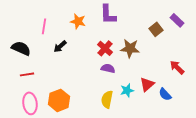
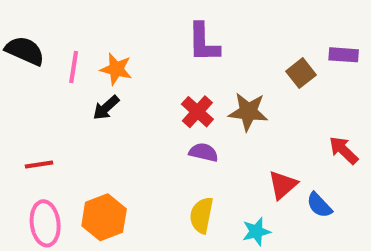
purple rectangle: (177, 20) -> (344, 55), turned -40
orange star: (78, 21) -> (116, 69), moved
black semicircle: (21, 48) -> (25, 51), moved
cyan star: (127, 90) -> (256, 232), moved

